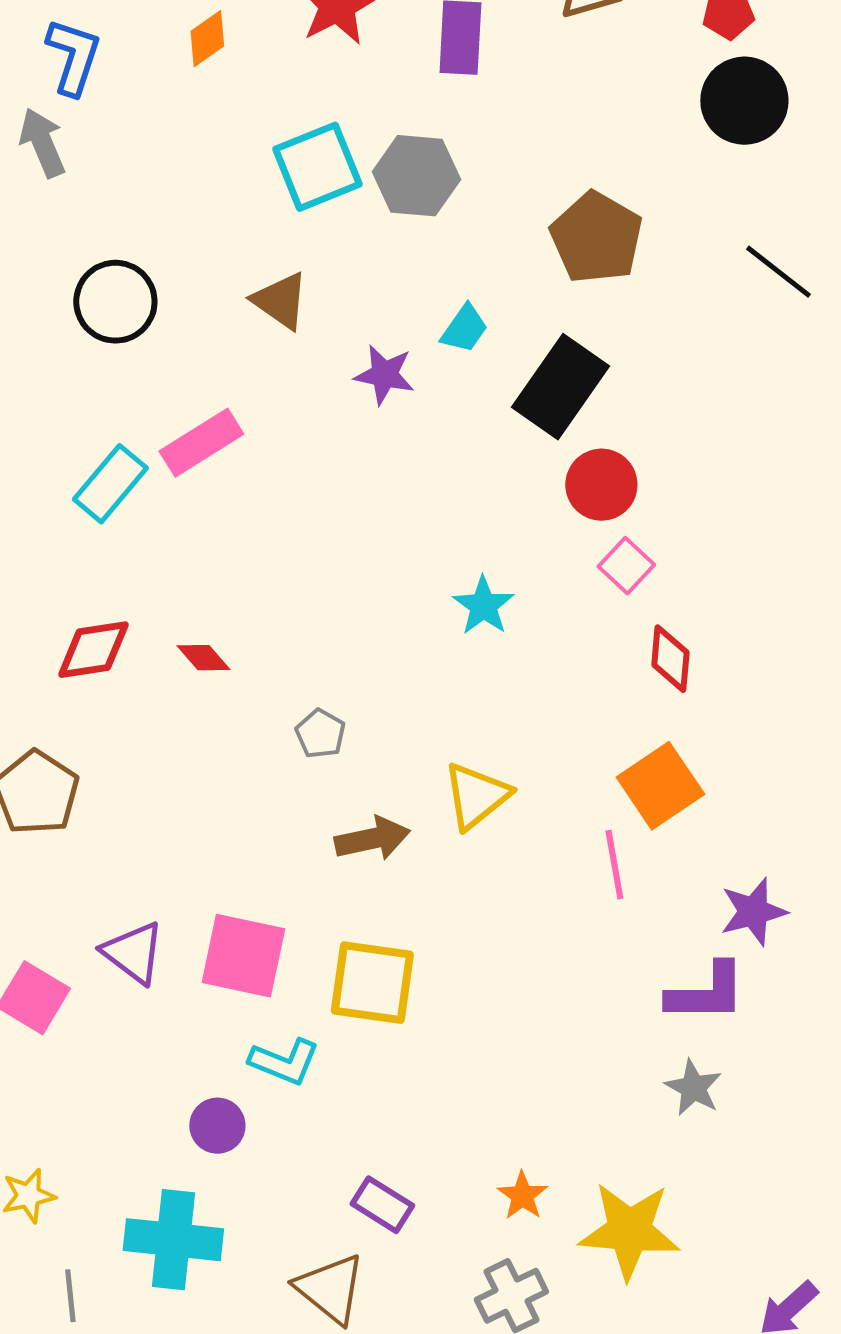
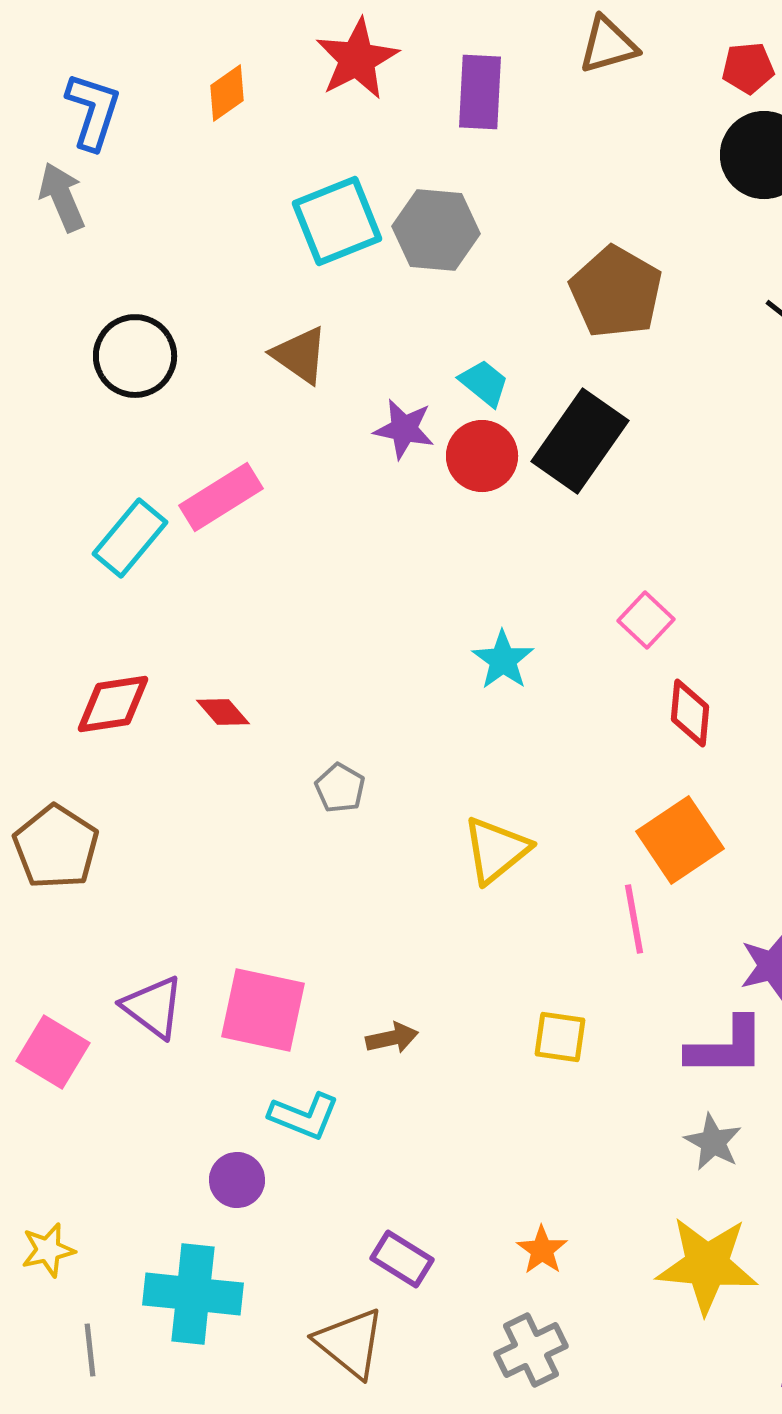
cyan trapezoid: (464, 329) -> (484, 383), turned -86
red circle: (601, 485) -> (482, 456), moved
brown arrow: (372, 839) -> (392, 1038), moved, size x0.7
yellow square: (372, 983) -> (560, 1037), moved, size x0.6
yellow star: (629, 1231) -> (707, 1265), moved

